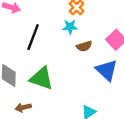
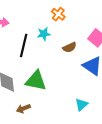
cyan star: (70, 27) -> (44, 34), moved

